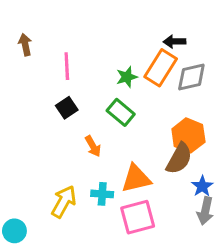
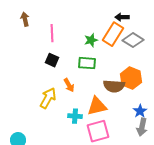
gray diamond: (191, 77) -> (133, 40), turned 45
black square: (67, 108) -> (52, 60), turned -32
green rectangle: (121, 112) -> (87, 63), turned -36
brown semicircle: (179, 159) -> (114, 86), moved, turned 65
yellow arrow: (64, 202) -> (48, 98), moved

